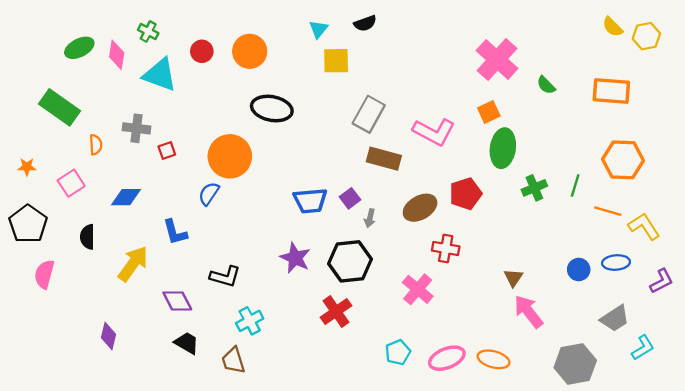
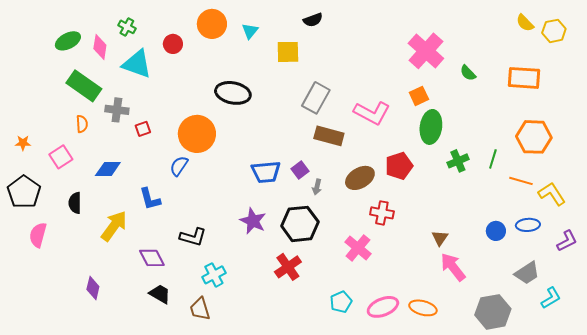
cyan triangle: (319, 29) -> (250, 31), moved
orange circle: (250, 51) -> (212, 24), moved
green rectangle: (60, 107) -> (84, 86), moved

